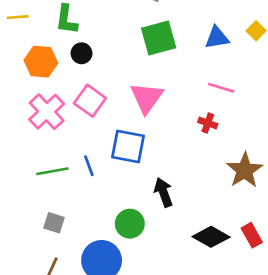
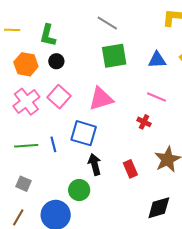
pink triangle: (147, 98) -> (101, 99), turned 32
black arrow: (163, 192) -> (95, 164), moved
red rectangle: (252, 235) -> (130, 169), moved
black diamond: (211, 237) -> (159, 208), moved, turned -52

